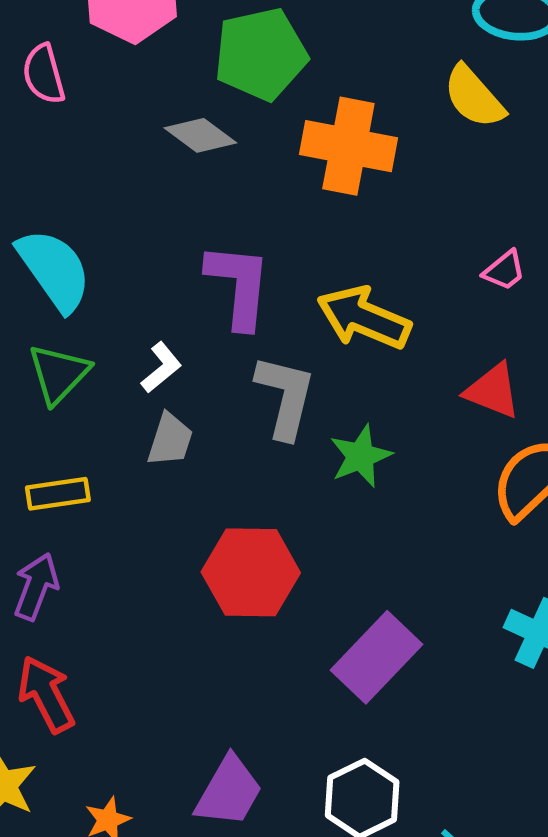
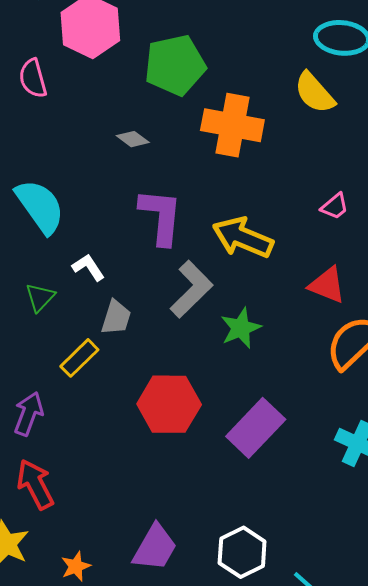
gray diamond: (200, 135) -> (133, 139), moved, size x0.7
white L-shape: (161, 368) -> (88, 267), moved, turned -84
green triangle: (59, 374) -> (40, 297), moved, size x0.7
gray L-shape: (285, 397) -> (191, 289), turned 32
yellow rectangle: (58, 494) -> (79, 358), moved, turned -36
purple rectangle: (377, 657) -> (256, 428), moved

